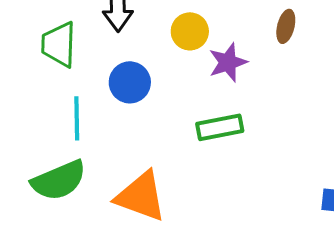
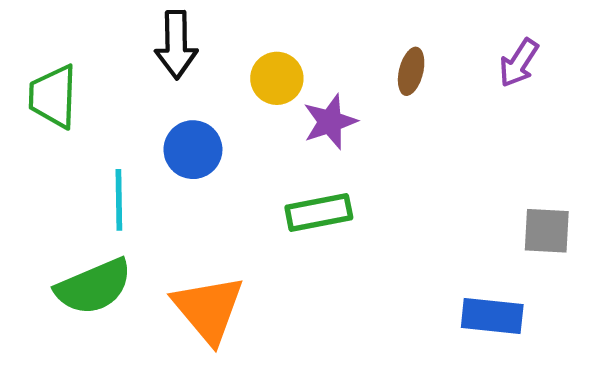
green trapezoid: (59, 44) -> (53, 96), moved
orange triangle: (141, 196) -> (208, 309), turned 30

